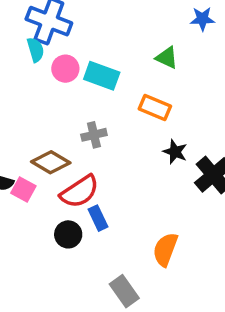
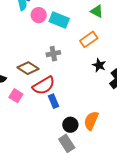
orange rectangle: (155, 107) -> (89, 39), turned -60
pink square: (23, 189) -> (16, 96), moved
black circle: (68, 234) -> (70, 125), moved

